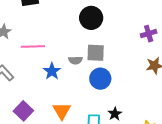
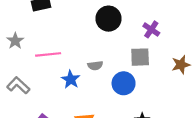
purple cross: (149, 34) -> (151, 29), moved, turned -35
gray square: (96, 53) -> (140, 57), moved

